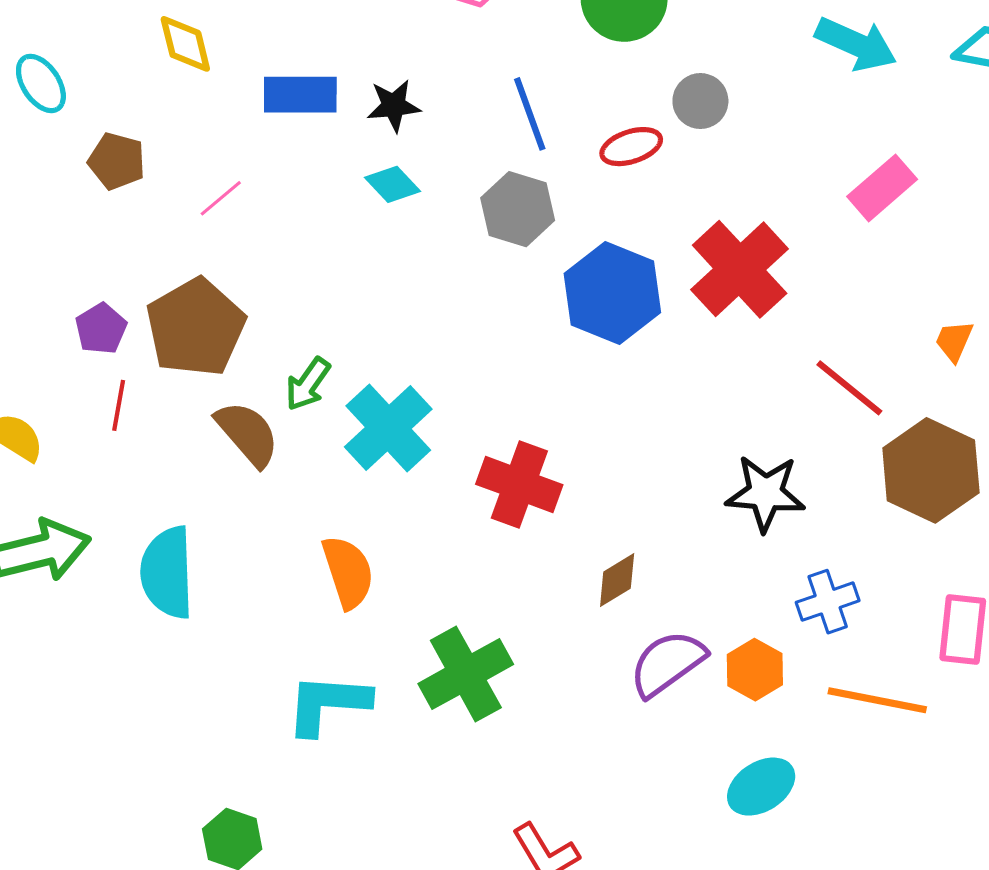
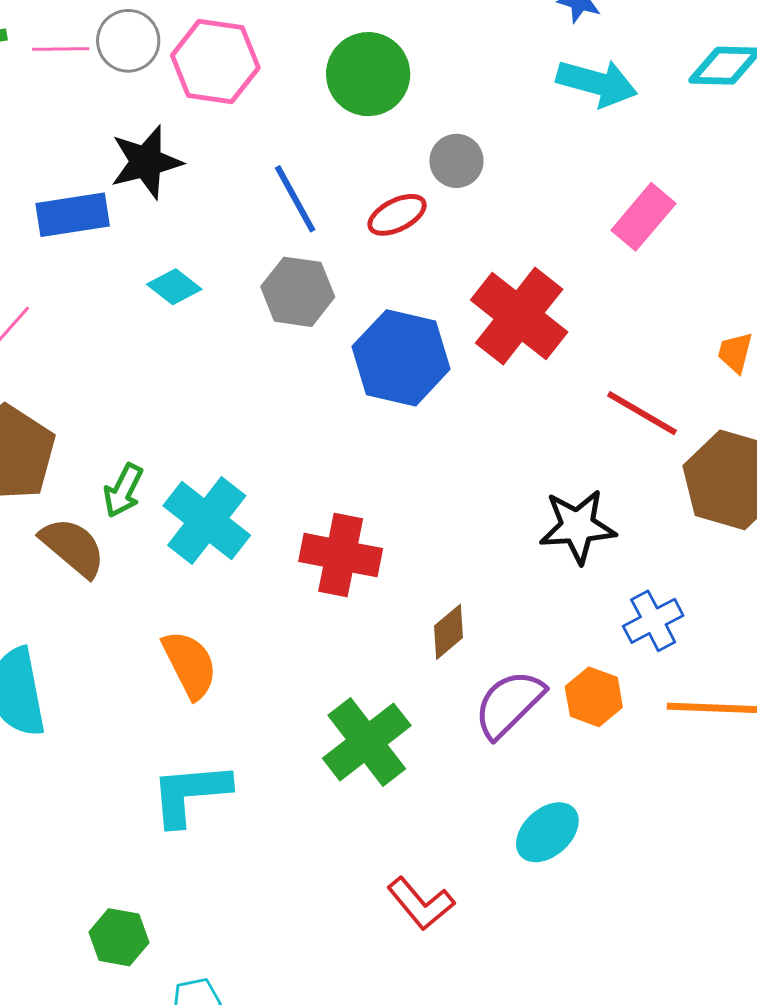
black star: (394, 106) -> (146, 162), moved, size x1.4
green cross: (466, 674) -> (367, 742), moved
cyan ellipse: (761, 787) -> (547, 832), moved

